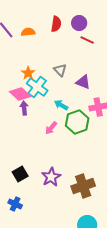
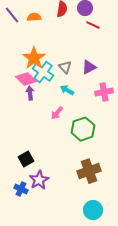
gray triangle: (60, 70) -> (65, 67), moved
orange star: (28, 73) -> (34, 58), size x1.6
purple triangle: (83, 82) -> (89, 67), turned -49
green hexagon: (77, 122) -> (83, 129), moved
purple star: (51, 177) -> (39, 180), moved

